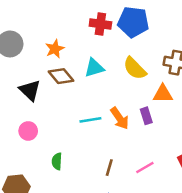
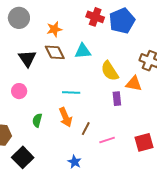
blue pentagon: (133, 22) -> (122, 21), turned 30
yellow semicircle: (135, 68) -> (110, 71), moved
orange arrow: (120, 118) -> (65, 117), moved
brown line: (109, 168) -> (86, 129), moved

